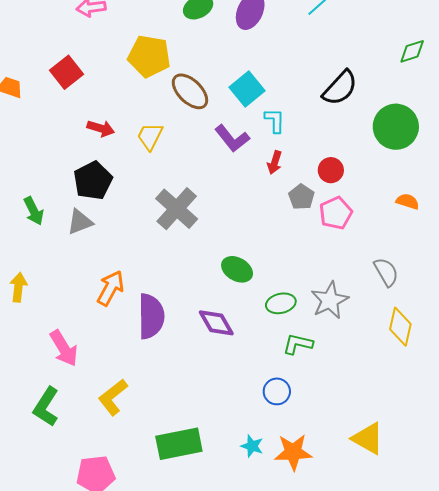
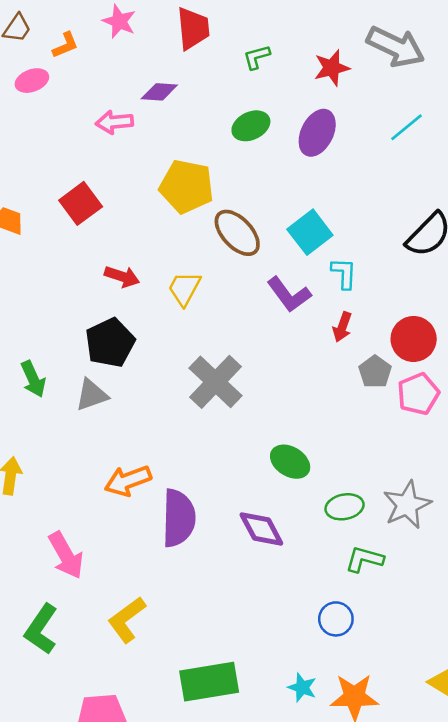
red circle: (331, 170) -> (414, 339), size x1.4
orange arrow: (110, 288) -> (128, 481), turned -141

